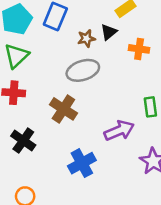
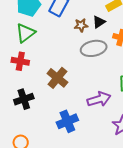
gray ellipse: (83, 70) -> (94, 48), moved
black cross: (23, 141) -> (24, 99), turned 30

